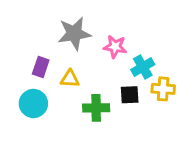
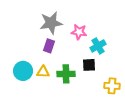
purple rectangle: (41, 67) -> (49, 46), moved
yellow triangle: (70, 79) -> (43, 72), moved
yellow cross: (163, 89) -> (112, 86), moved

